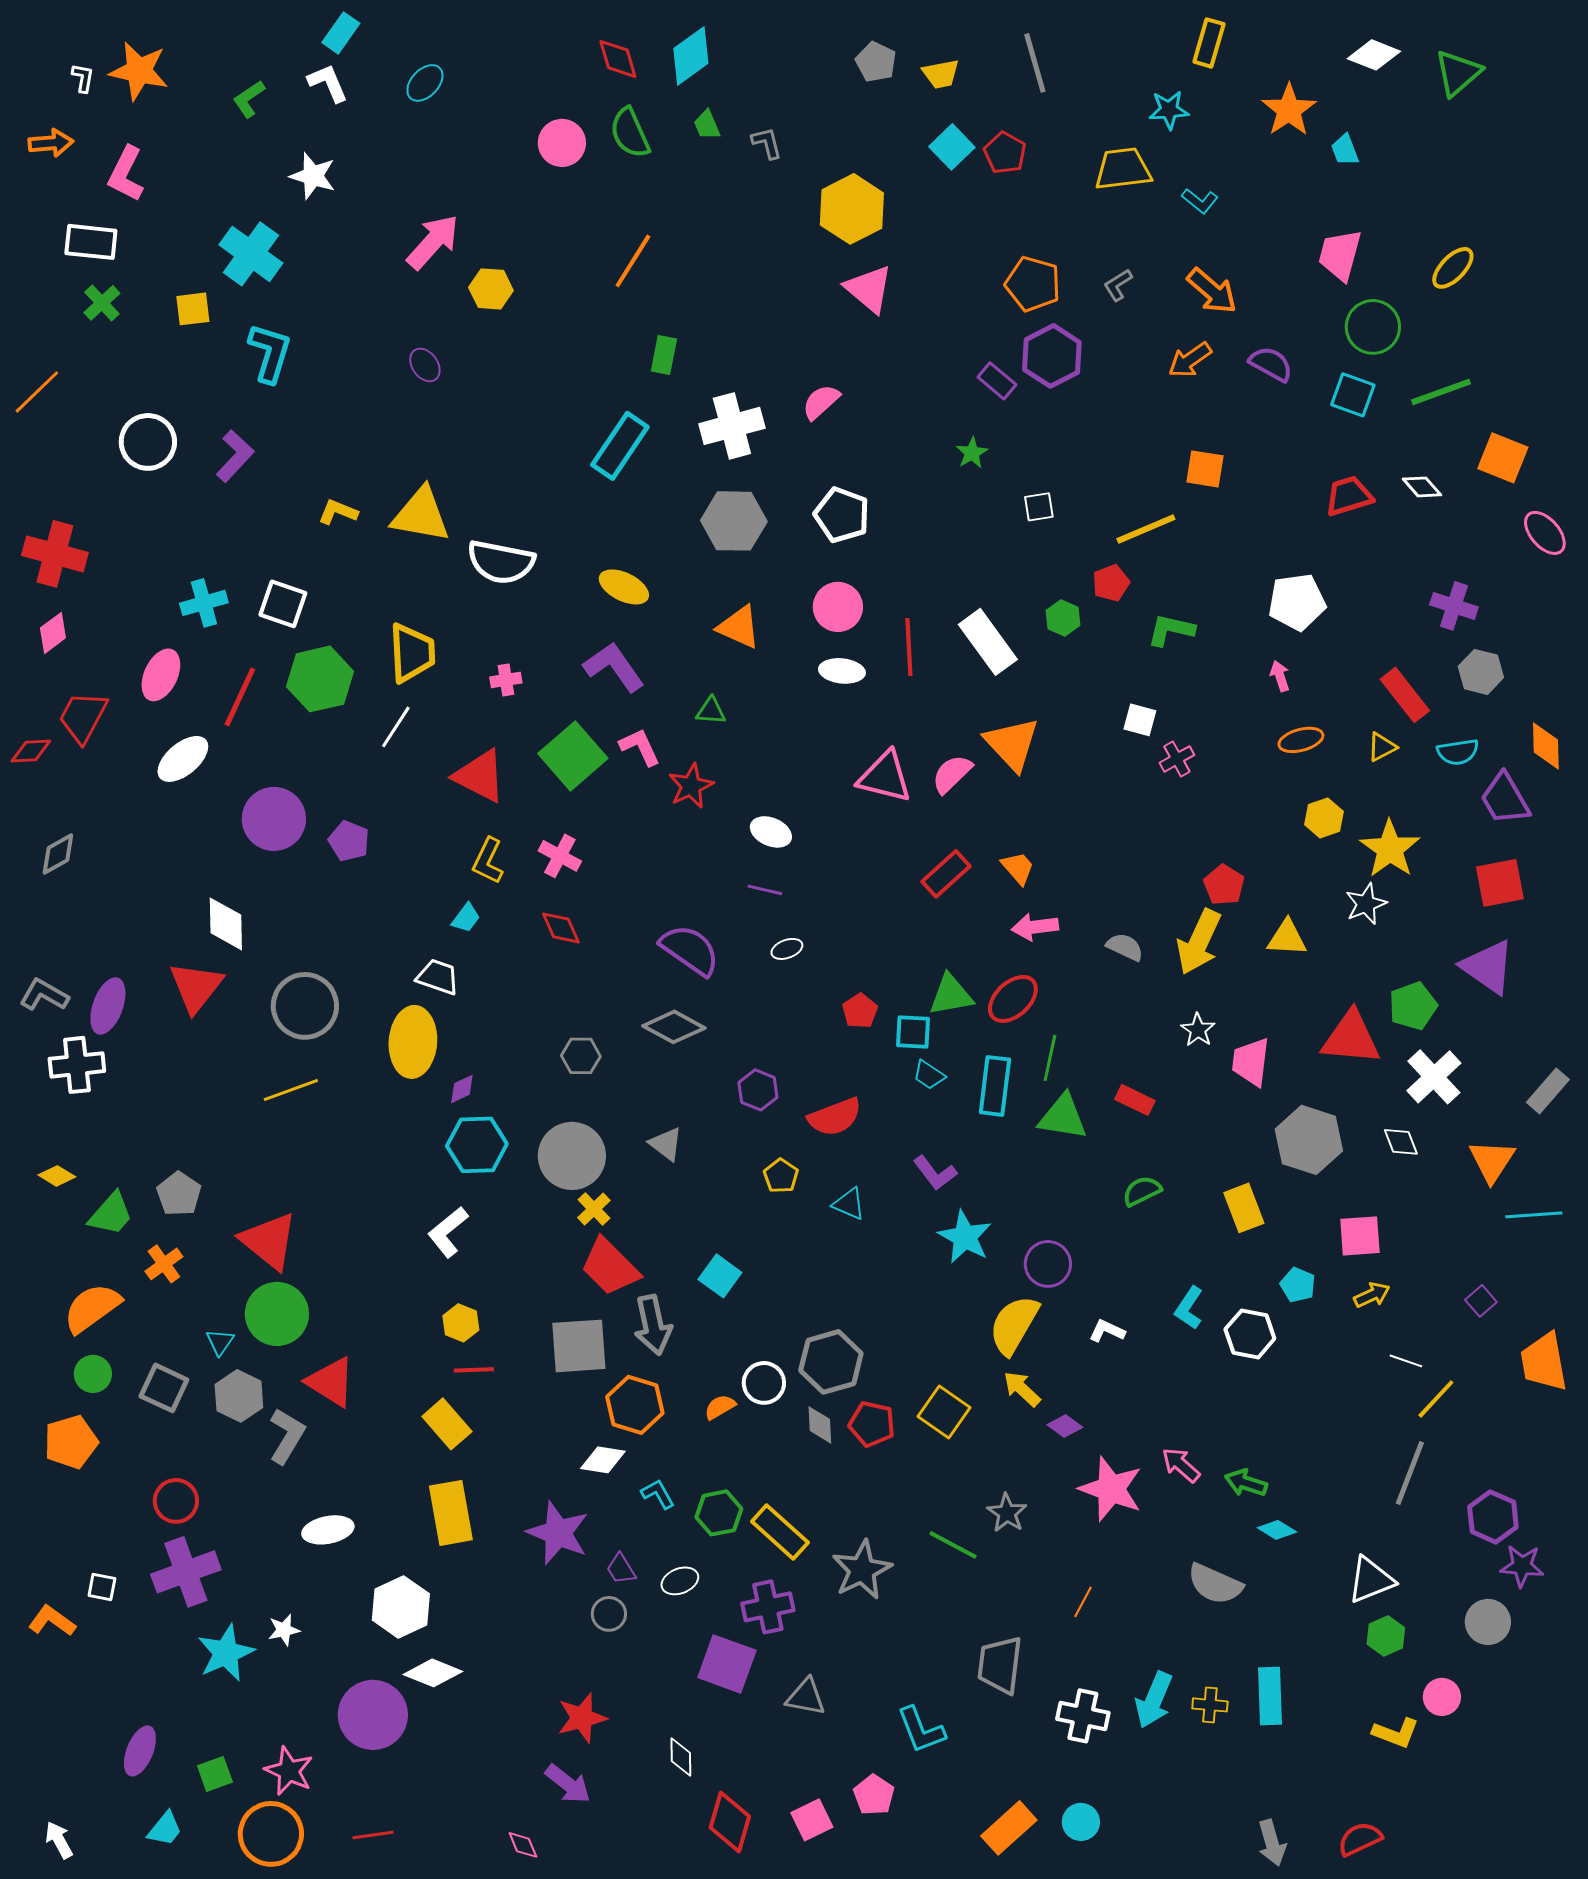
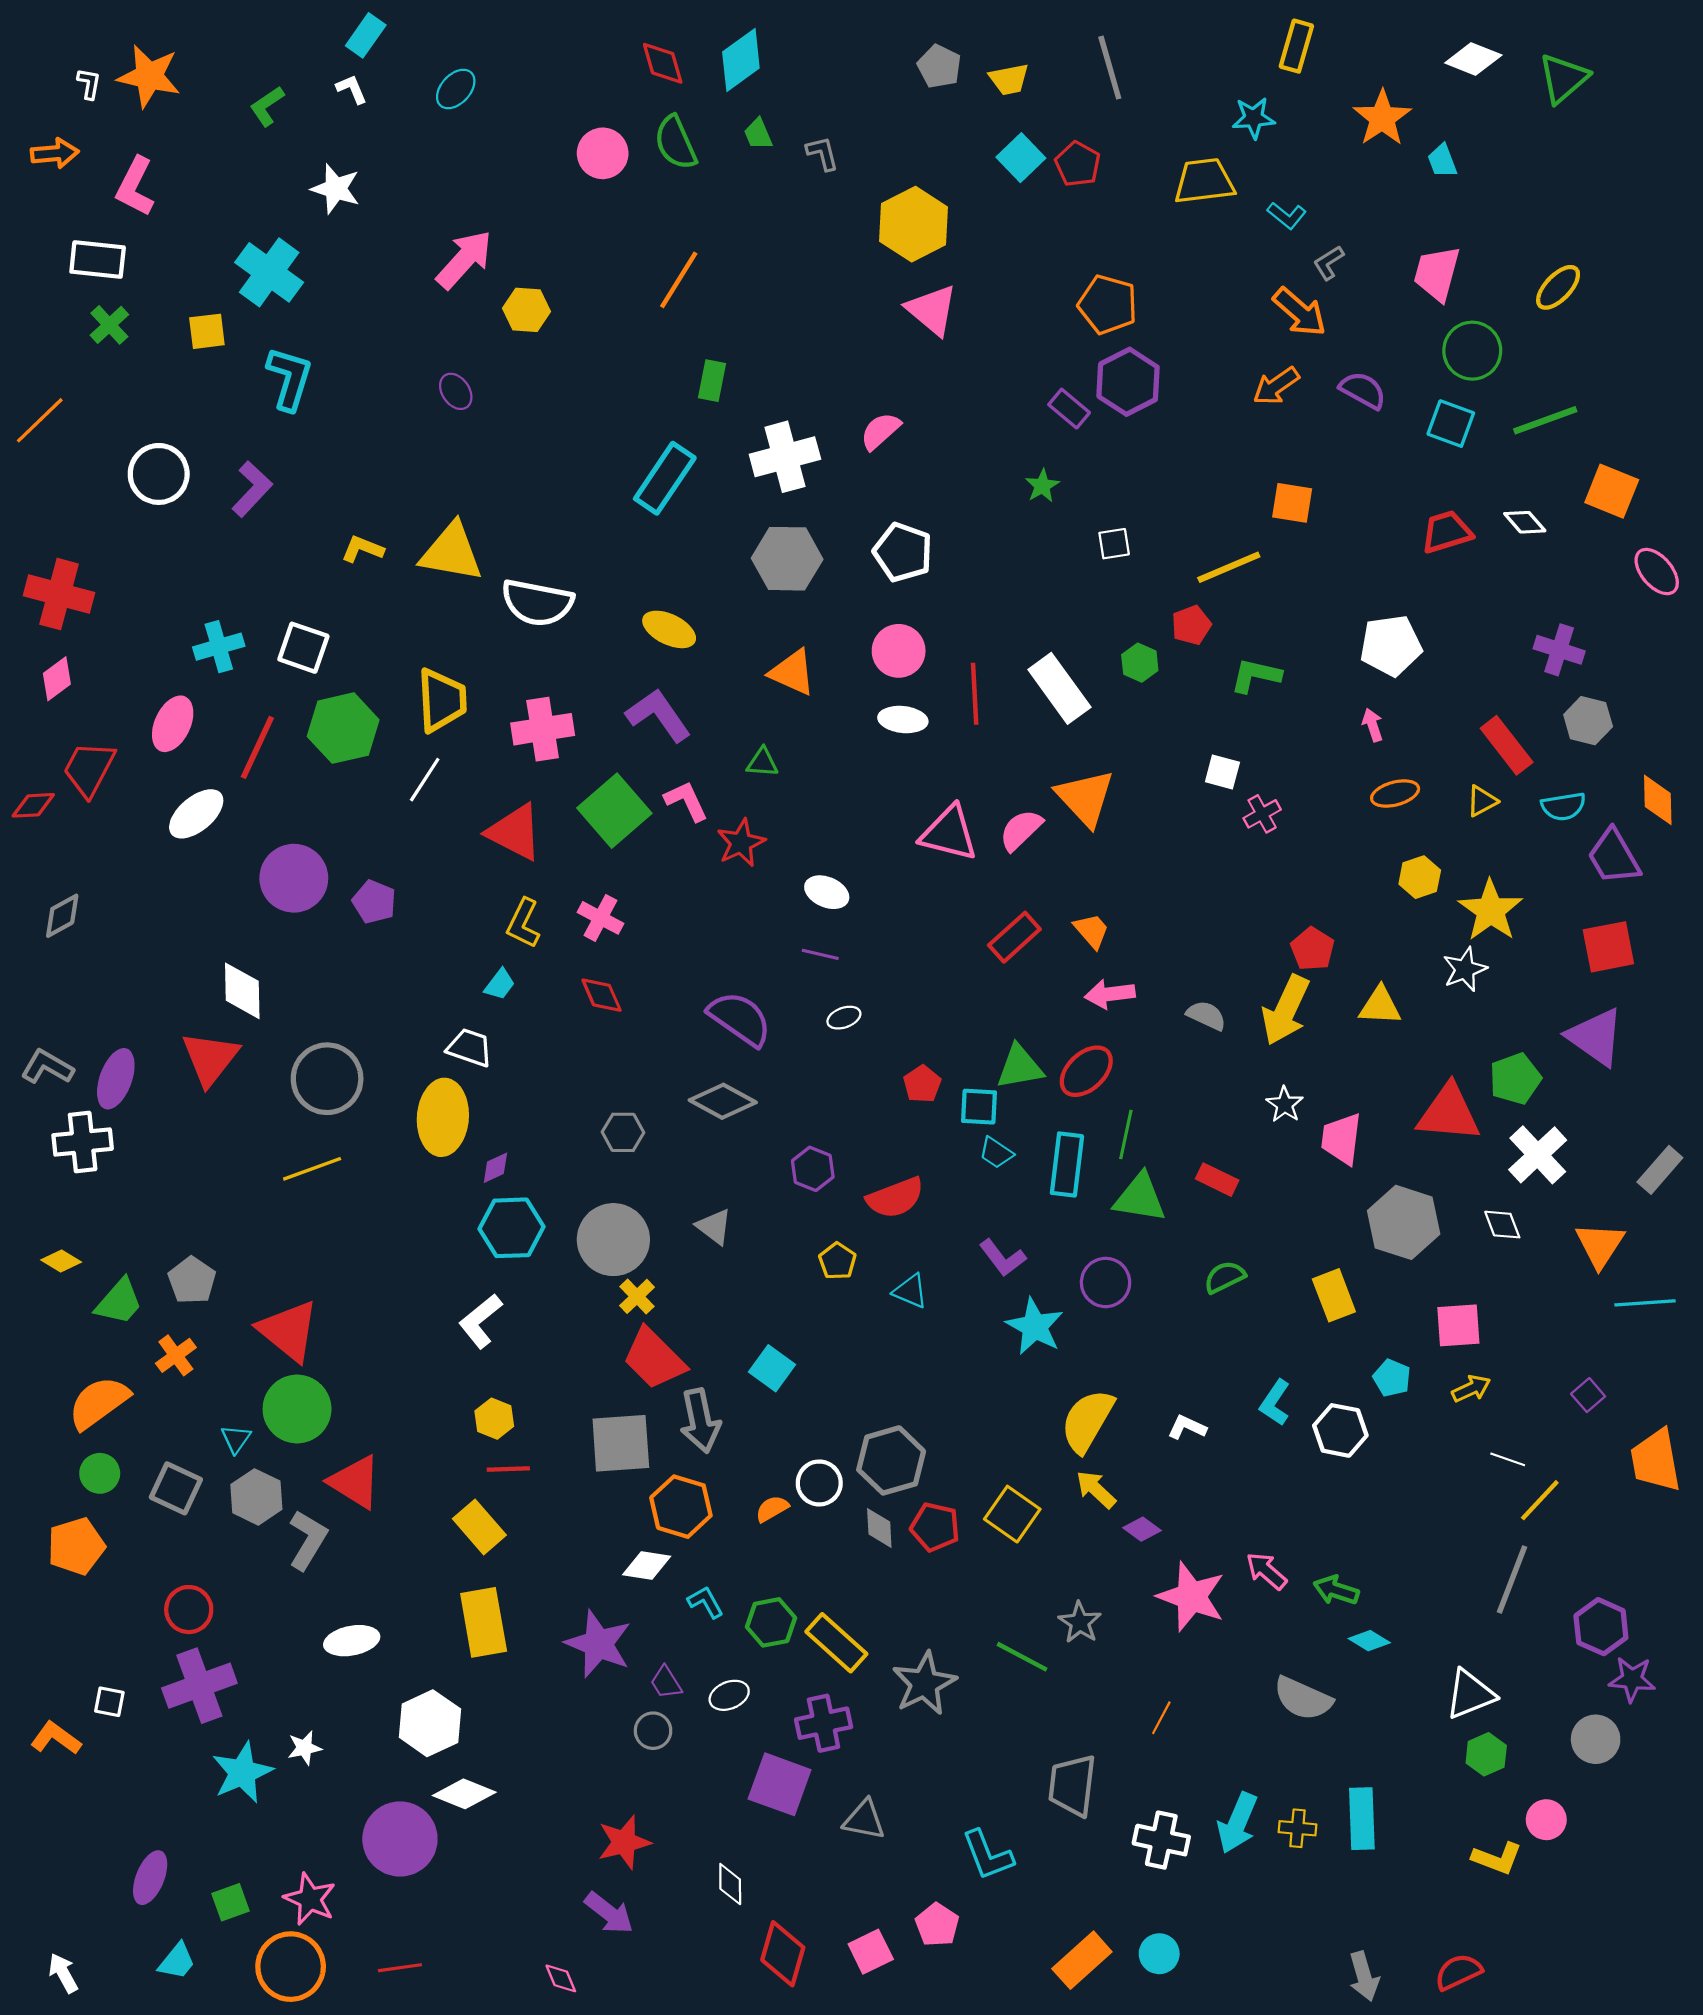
white L-shape: (328, 83) -> (352, 89), size x0.7
gray L-shape: (1118, 285) -> (1329, 263), moved
pink cross: (506, 680) -> (543, 729), size x1.8
purple circle: (1048, 1264) -> (1106, 1282), moved

